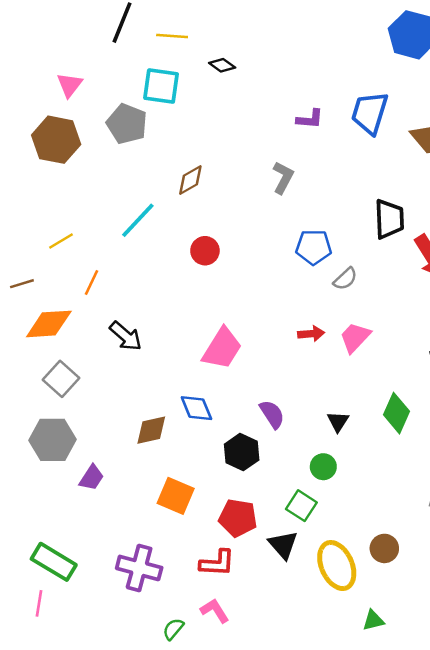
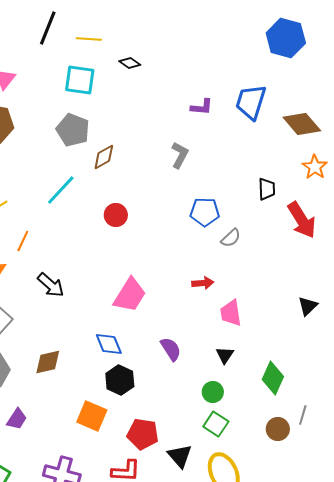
gray pentagon: (127, 124) -> (73, 130), moved
black trapezoid: (389, 219) -> (267, 189), size x0.7
pink trapezoid: (355, 337) -> (231, 313), moved, turned -52
green diamond: (397, 413) -> (273, 378), moved
brown diamond: (151, 430) -> (48, 362), moved
black hexagon: (242, 452) -> (120, 380), moved
purple trapezoid: (92, 478) -> (17, 419), moved
green square: (301, 506) -> (216, 424), moved
brown circle: (384, 548) -> (278, 429), moved

